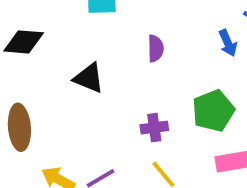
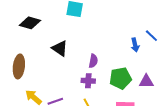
purple semicircle: (156, 48) -> (93, 61), moved

